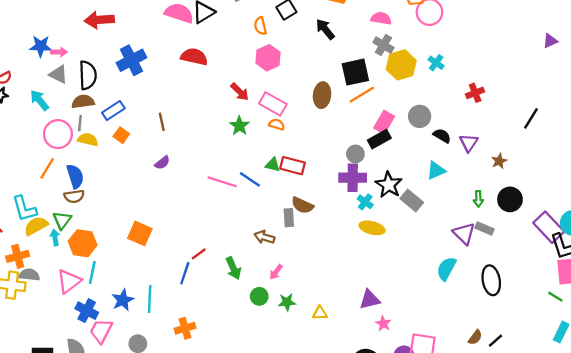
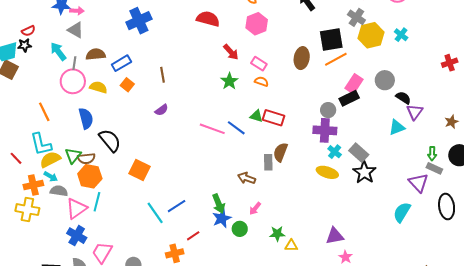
red semicircle: (194, 57) -> (208, 19), moved
black semicircle: (88, 75) -> (110, 140), moved, turned -40
red cross: (475, 93) -> (450, 63), moved
pink rectangle: (273, 104) -> (259, 64), size x0.7
gray line: (80, 123) -> (74, 63), moved
purple triangle: (469, 143) -> (415, 112), moved
orange line: (47, 168) -> (44, 112), moved, turned -60
black star: (389, 185) -> (364, 172), moved
brown semicircle: (74, 196) -> (86, 158), moved
gray rectangle: (412, 200) -> (359, 153), moved
brown semicircle: (302, 205) -> (280, 152), turned 84
yellow ellipse: (372, 228) -> (327, 172), moved
gray rectangle: (484, 228) -> (434, 168), moved
cyan arrow: (55, 237) -> (51, 177), moved, turned 128
red line: (199, 254) -> (193, 236), moved
blue line: (185, 273) -> (177, 206), turned 36
gray semicircle: (29, 275) -> (59, 191), moved
black ellipse: (491, 280) -> (447, 206), moved
cyan line: (150, 299) -> (155, 213), moved, turned -40
blue star: (123, 300) -> (222, 218), moved
green star: (287, 302) -> (277, 234), moved
blue cross: (87, 311) -> (77, 236), moved

